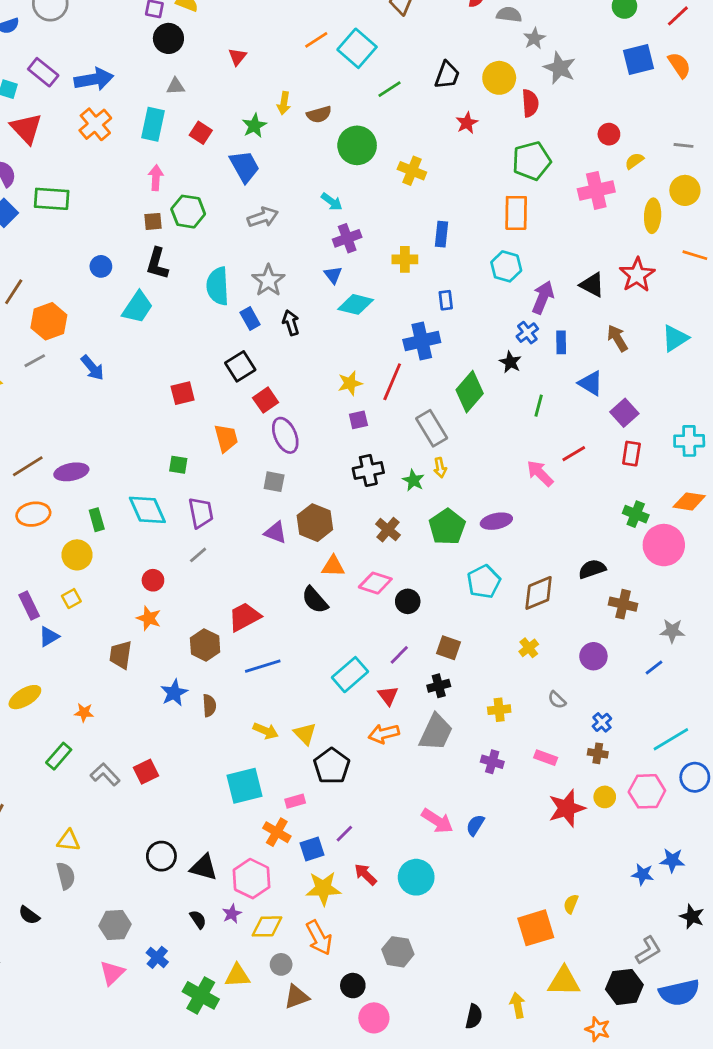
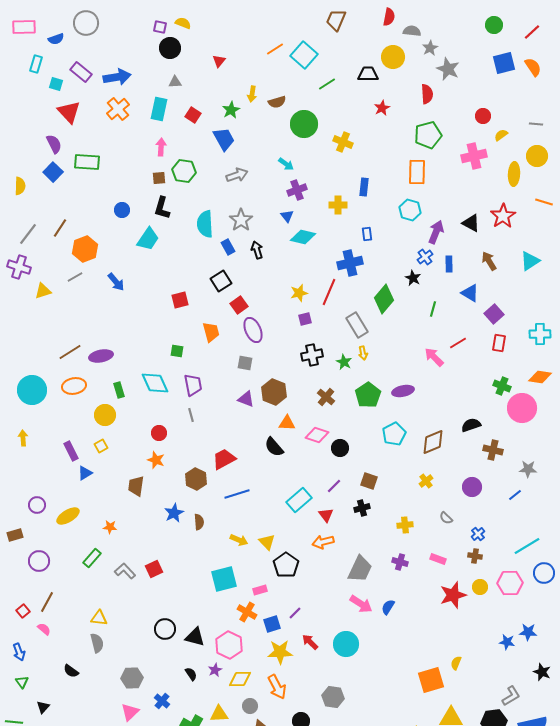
black trapezoid: (447, 75) -> (368, 74), turned -110
yellow circle: (499, 78) -> (393, 57), moved
gray line: (198, 555) -> (191, 415), turned -64
gray trapezoid: (436, 732) -> (360, 569), moved

